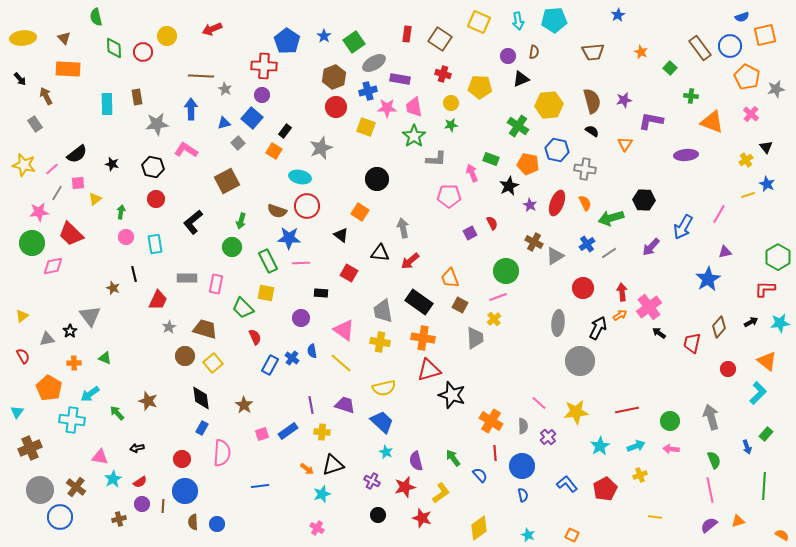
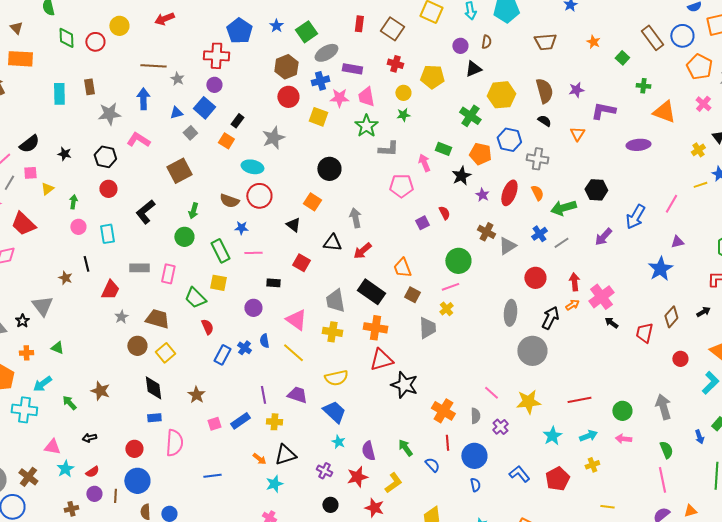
blue star: (289, 238) -> (241, 228), size x0.6
blue rectangle: (202, 428) -> (154, 418), turned 56

